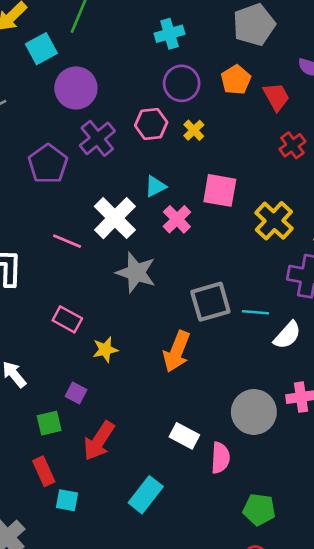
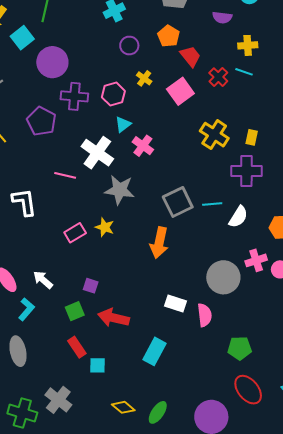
purple circle: (182, 83) -> (129, 46), size x0.7
red trapezoid: (276, 97) -> (190, 56), moved
pink hexagon: (151, 124) -> (113, 94), moved
purple cross: (97, 138) -> (74, 96), turned -36
pink square: (220, 190) -> (180, 91), moved, turned -36
pink rectangle: (67, 319) -> (75, 233), turned -50
yellow star: (105, 350) -> (105, 227), moved, turned -30
red arrow: (99, 441) -> (113, 318), turned 80

